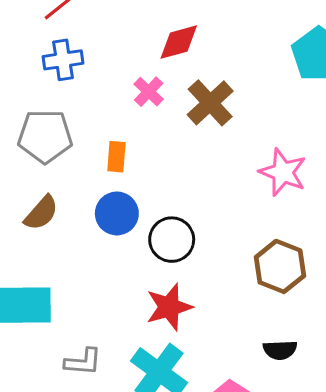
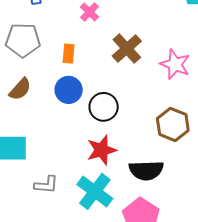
brown cross: (210, 103) -> (127, 49), moved
black semicircle: (280, 350) -> (146, 170), moved, size x1.6

